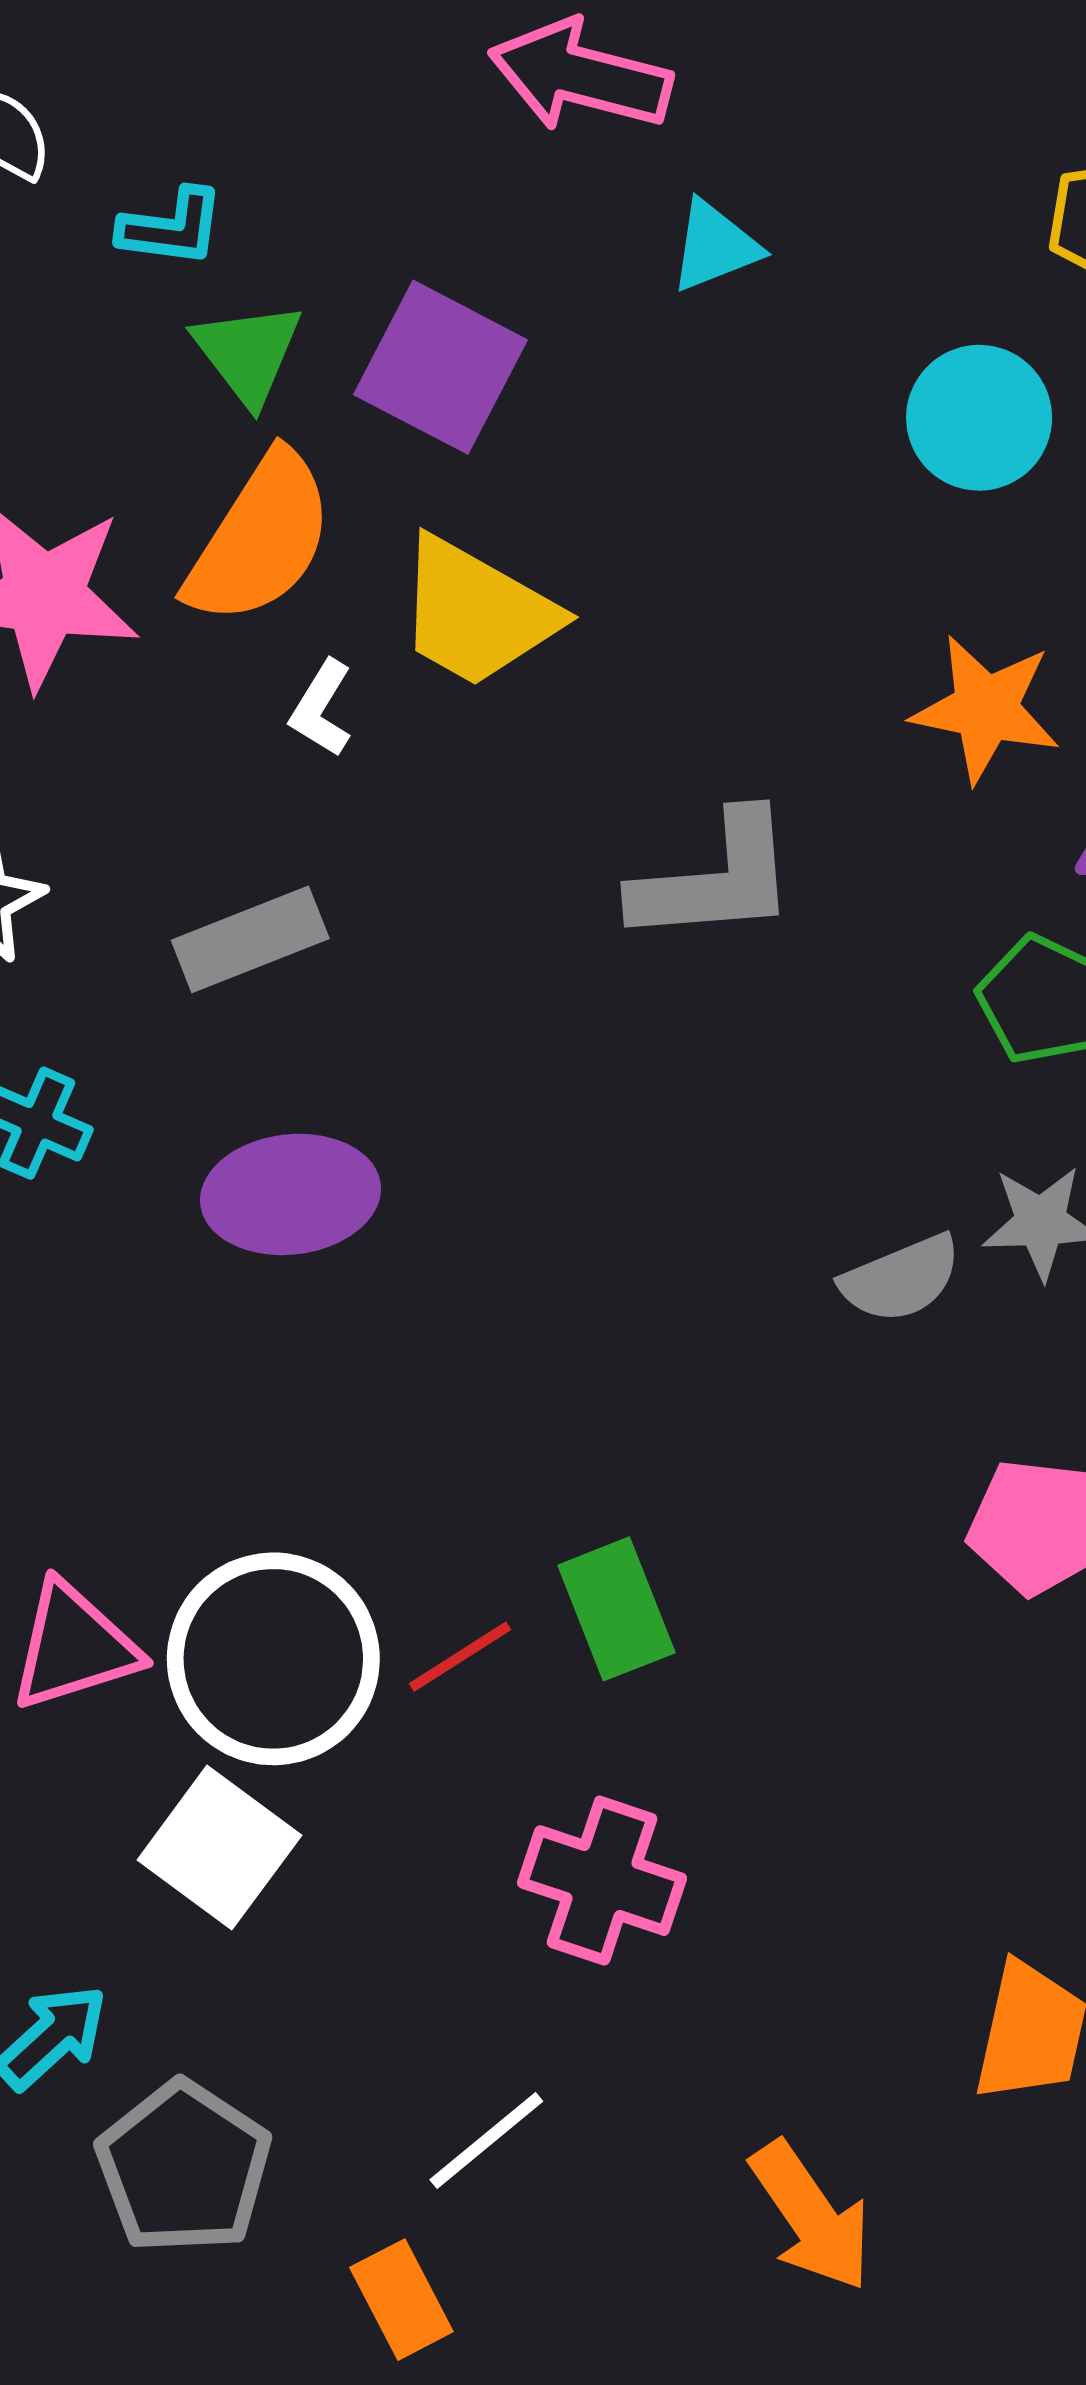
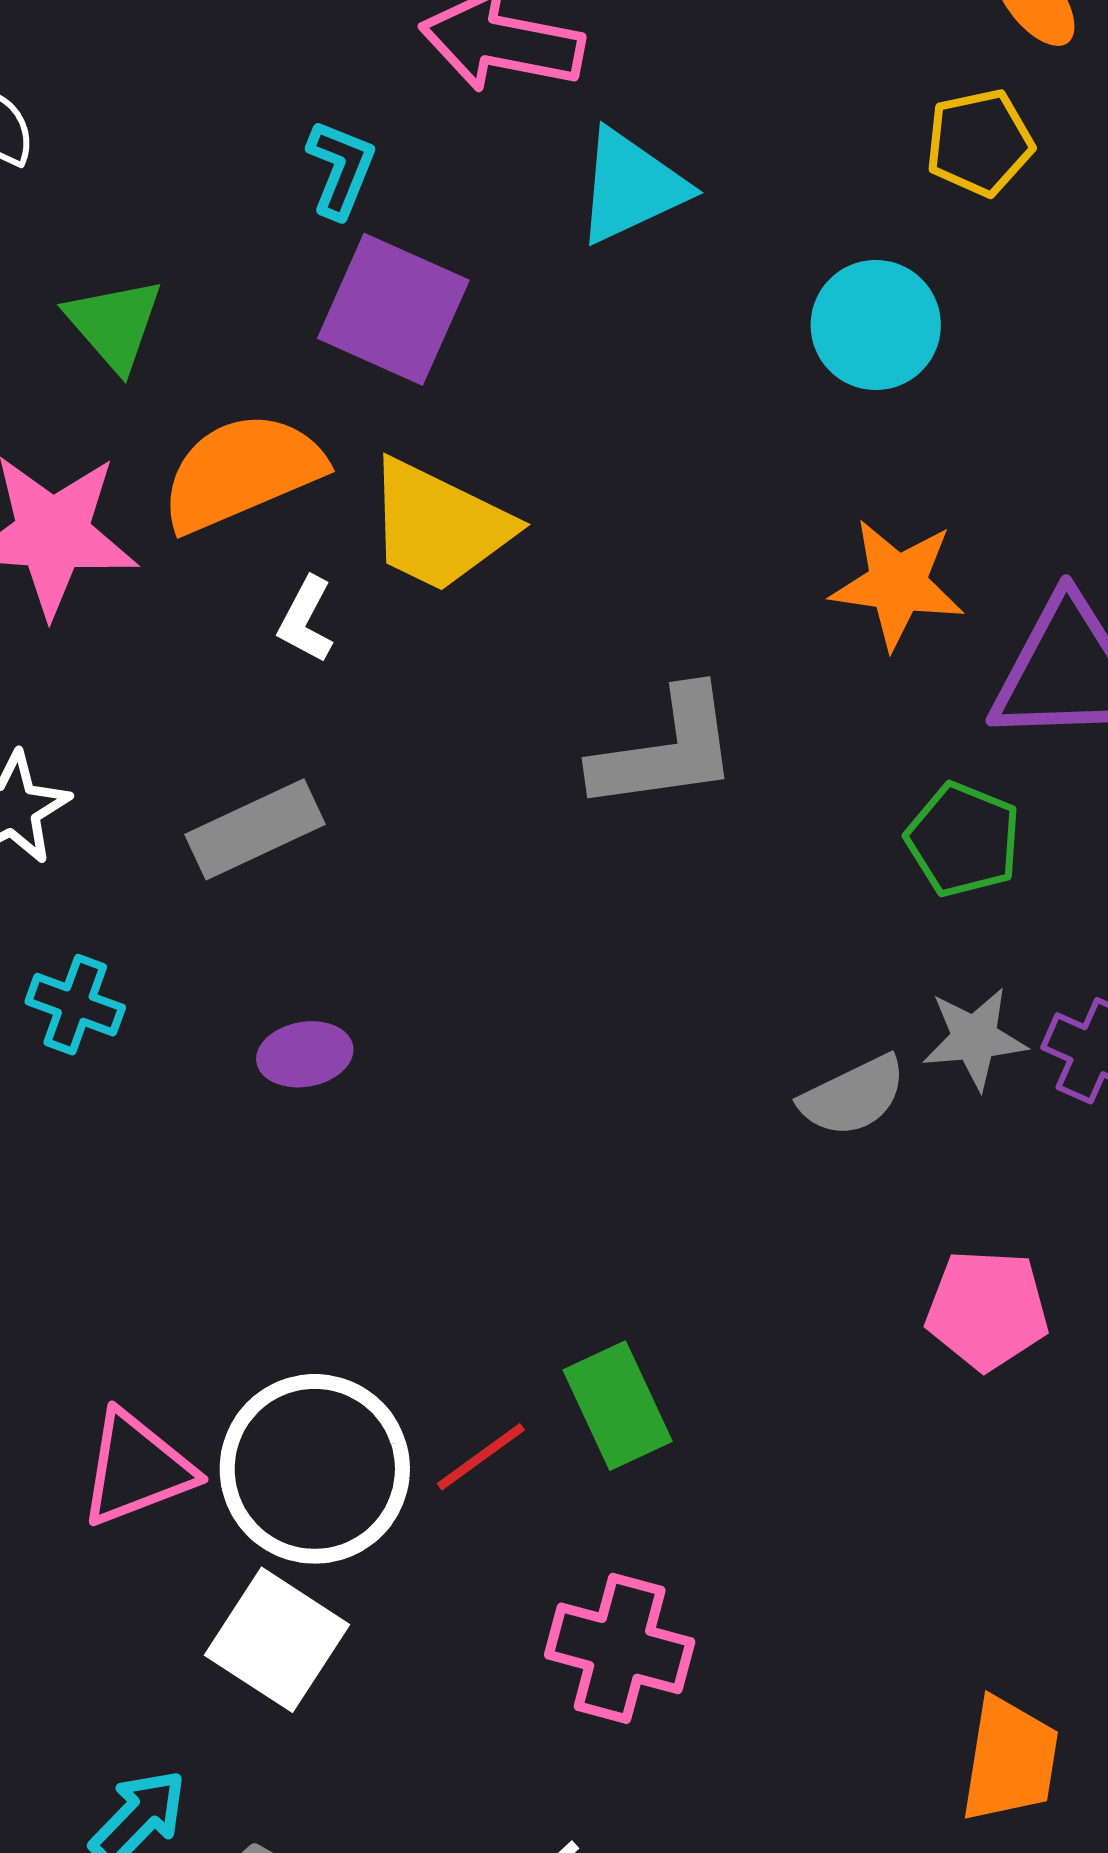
cyan L-shape: (172, 228) -> (341, 169), moved, turned -72
cyan triangle: (715, 246) -> (631, 187), size x1.4
green triangle: (248, 353) -> (114, 324), moved
orange semicircle: (260, 539) -> (242, 472), turned -142
purple ellipse: (291, 1194) -> (305, 1054), size x0.6

